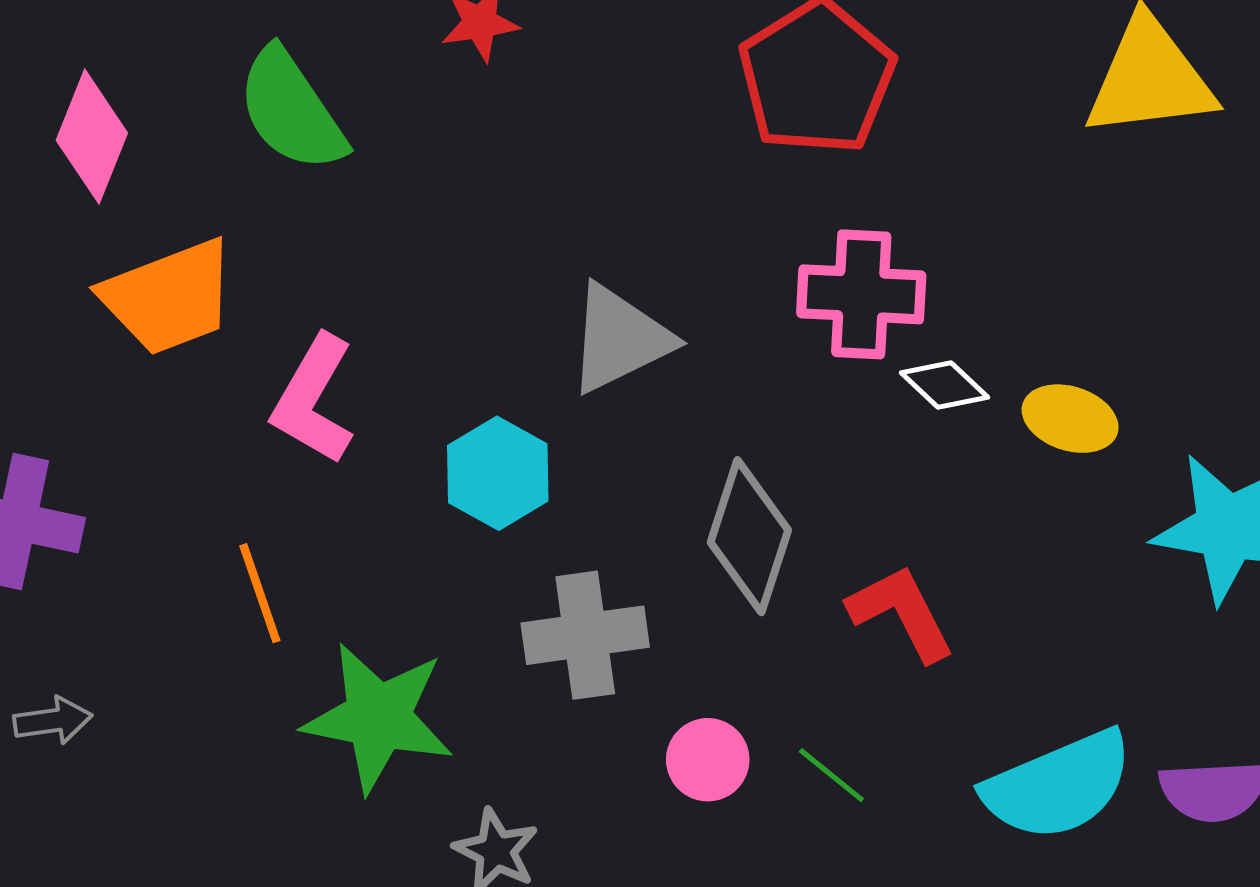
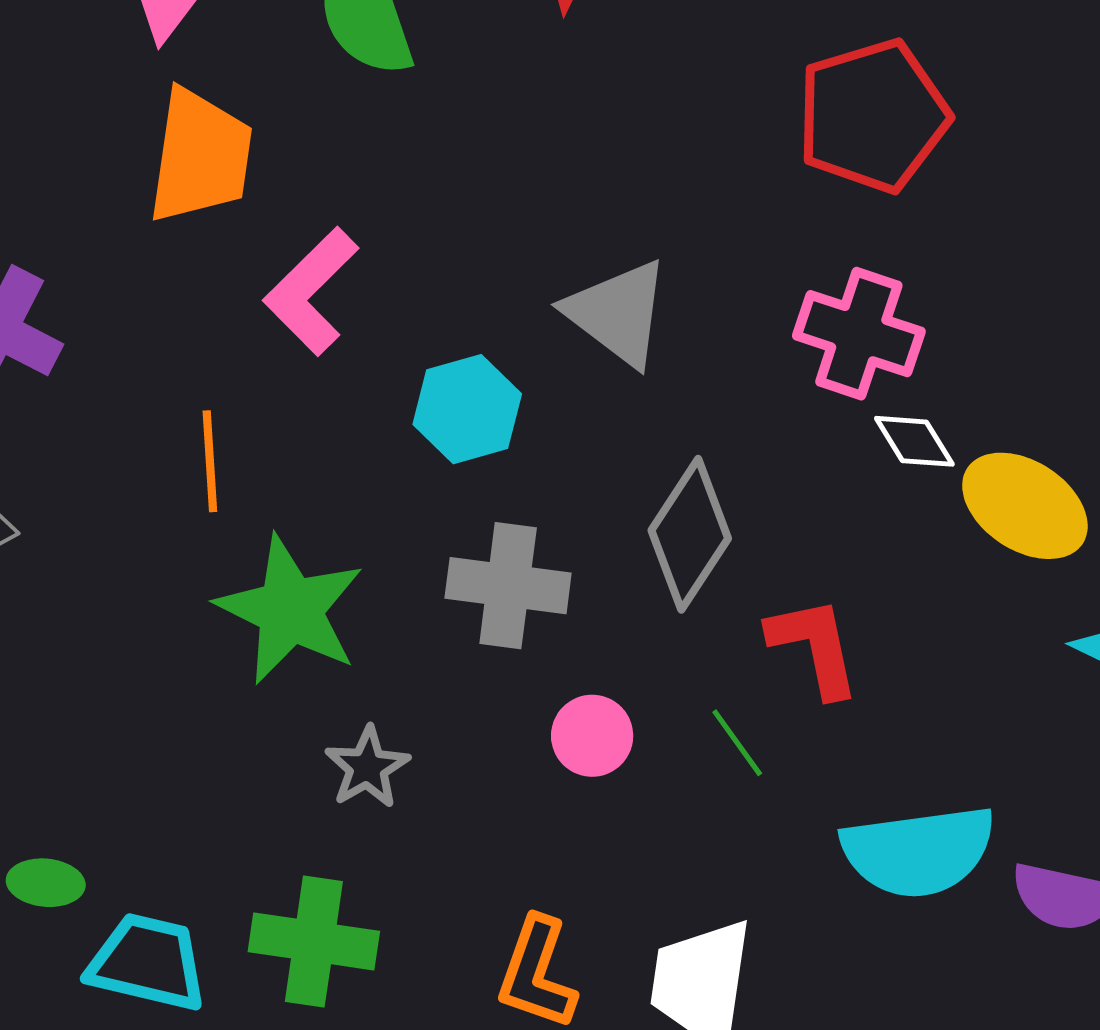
orange trapezoid: (169, 297) -> (200, 156), turned -76
gray triangle: (619, 339) -> (618, 313), turned 48
yellow ellipse: (1070, 419) -> (1025, 506), size x1.4
green line: (831, 775) -> (737, 743), moved

